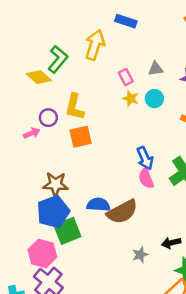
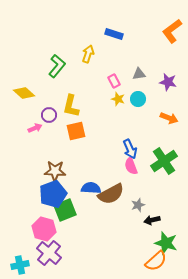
yellow arrow: (95, 45) -> (88, 54), size x0.7
yellow diamond: (39, 77) -> (24, 93), moved
gray star: (140, 255) -> (138, 205), moved

